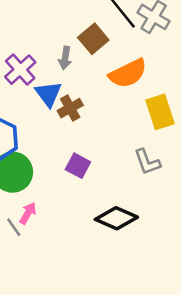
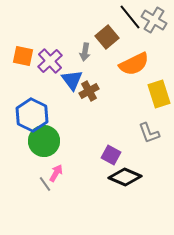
purple square: (78, 166) -> (111, 155), moved

